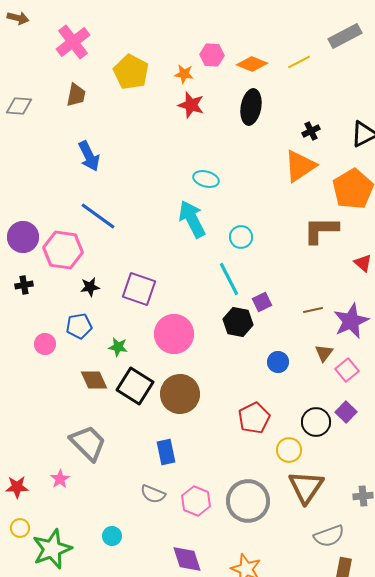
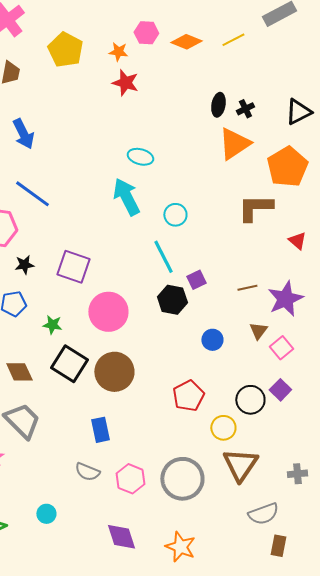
black ellipse: (251, 107) -> (218, 105), moved, size x0.7
brown diamond: (94, 380) -> (19, 372), moved

